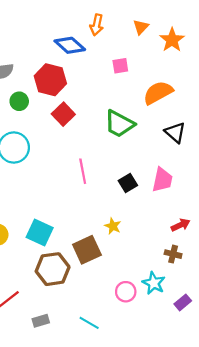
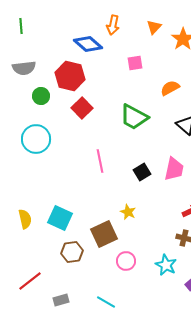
orange semicircle: (158, 93) -> (170, 88), size x0.7
brown hexagon: (53, 269) -> (72, 252), size x0.7
pink circle: (126, 292) -> (126, 261), moved

